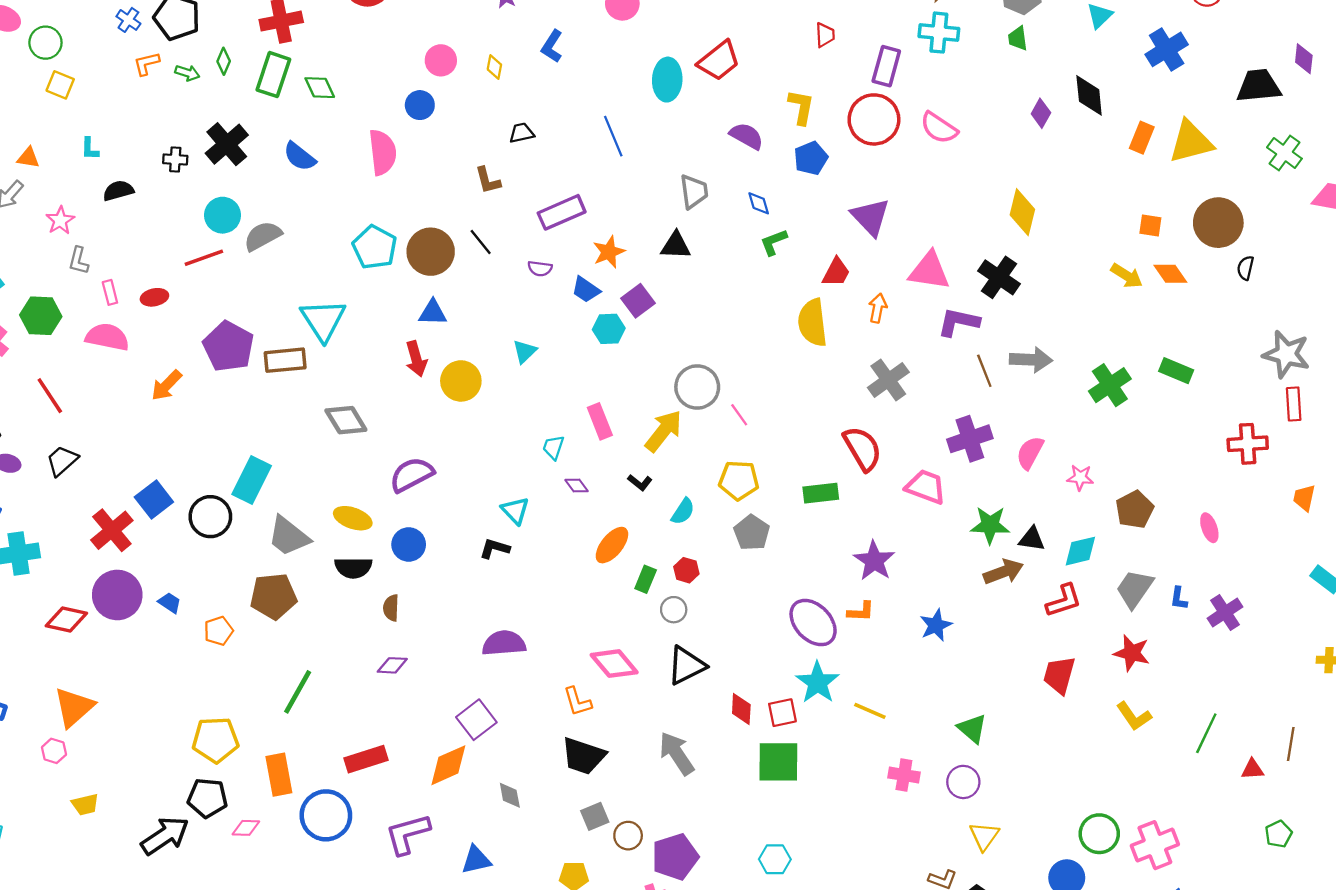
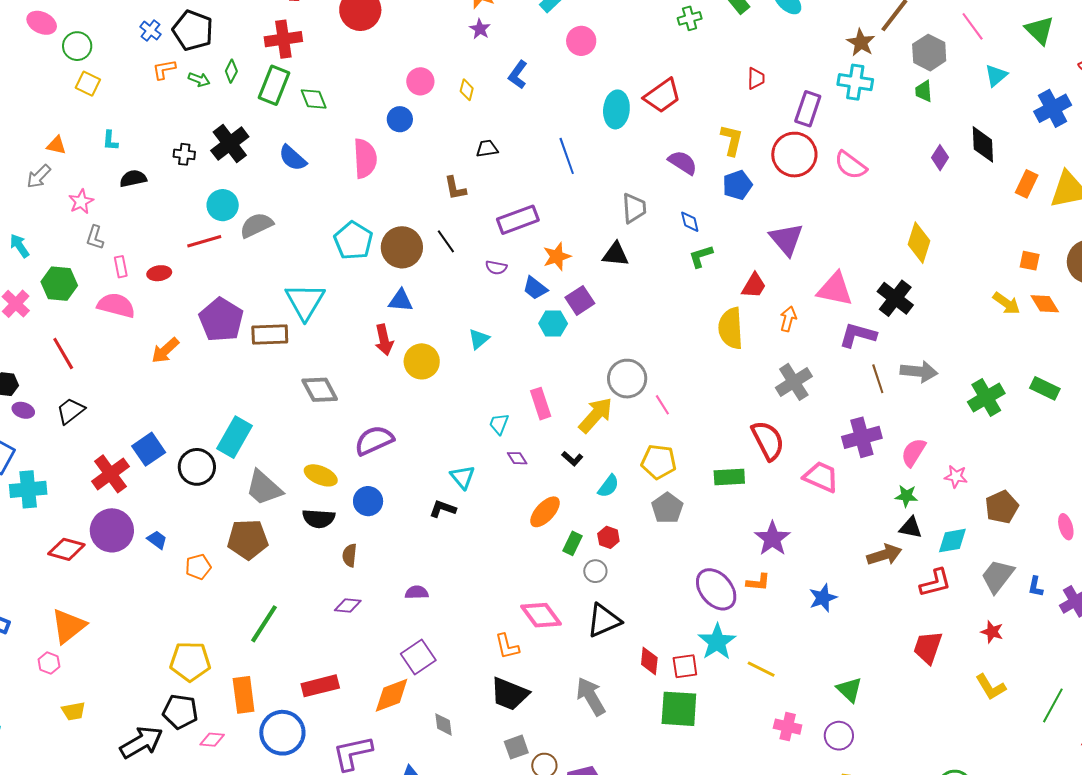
green star: (990, 525) -> (906, 496), moved, size x0.7
purple semicircle: (504, 643) -> (417, 592), moved, size x0.6
red star: (1132, 653) -> (992, 632), size x0.7

